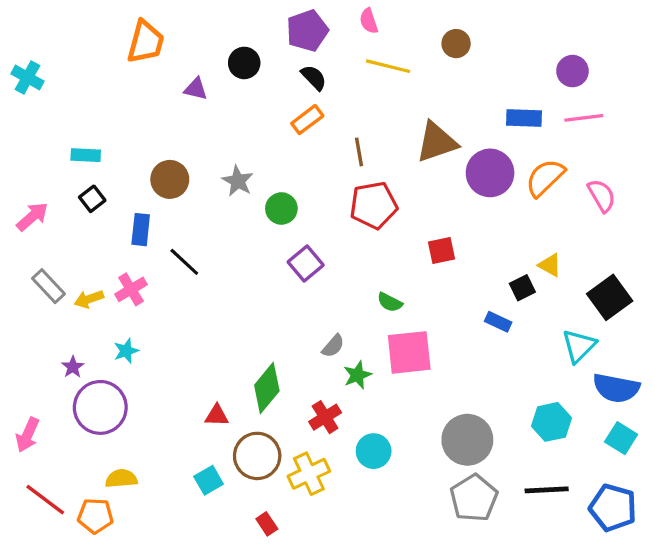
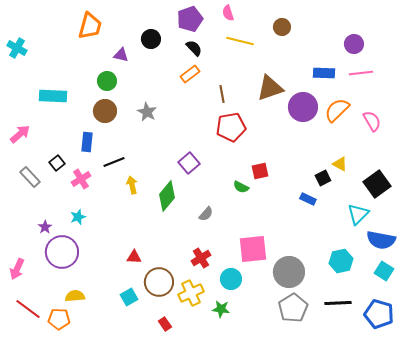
cyan rectangle: (86, 155) -> (53, 96), size x1.5
black square: (92, 199) -> (57, 163), moved
green circle: (281, 209) -> (107, 81), moved
red square: (441, 251) -> (260, 171), moved
black line: (184, 262) -> (114, 162), turned -65
yellow arrow: (89, 299) -> (132, 185), moved, turned 96
pink square: (409, 352) -> (253, 249), moved
green star: (357, 375) -> (221, 309), moved, turned 30
green diamond: (267, 388) -> (167, 196), moved

